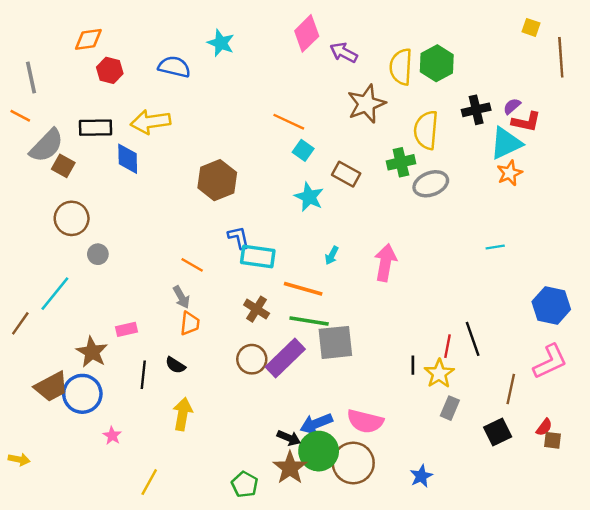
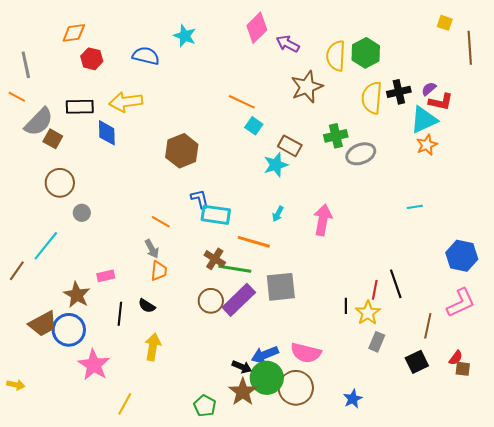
yellow semicircle: (426, 130) -> (372, 98), moved
cyan star: (309, 197) -> (276, 165), moved, turned 30
green line: (309, 321) -> (235, 269), moved
pink star: (112, 436) -> (94, 365), size x2.0

